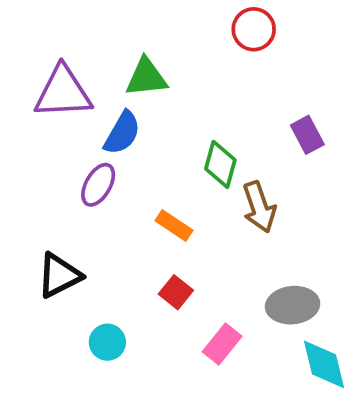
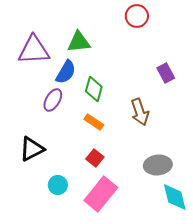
green diamond: (220, 164) -> (94, 89), moved
pink rectangle: (222, 344) -> (101, 194), moved, size x1.6

